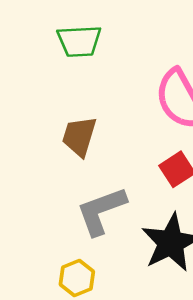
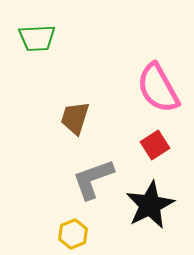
green trapezoid: (79, 41) -> (37, 38), moved

